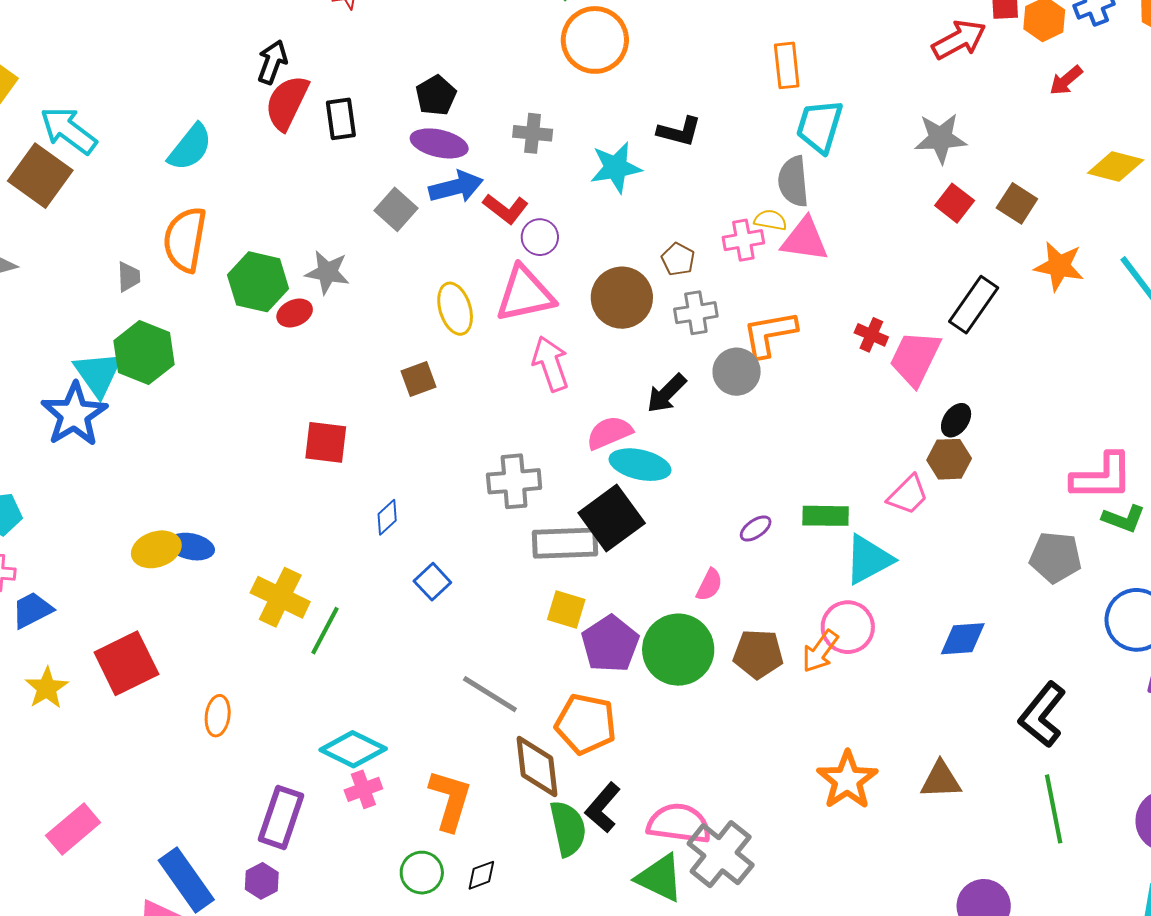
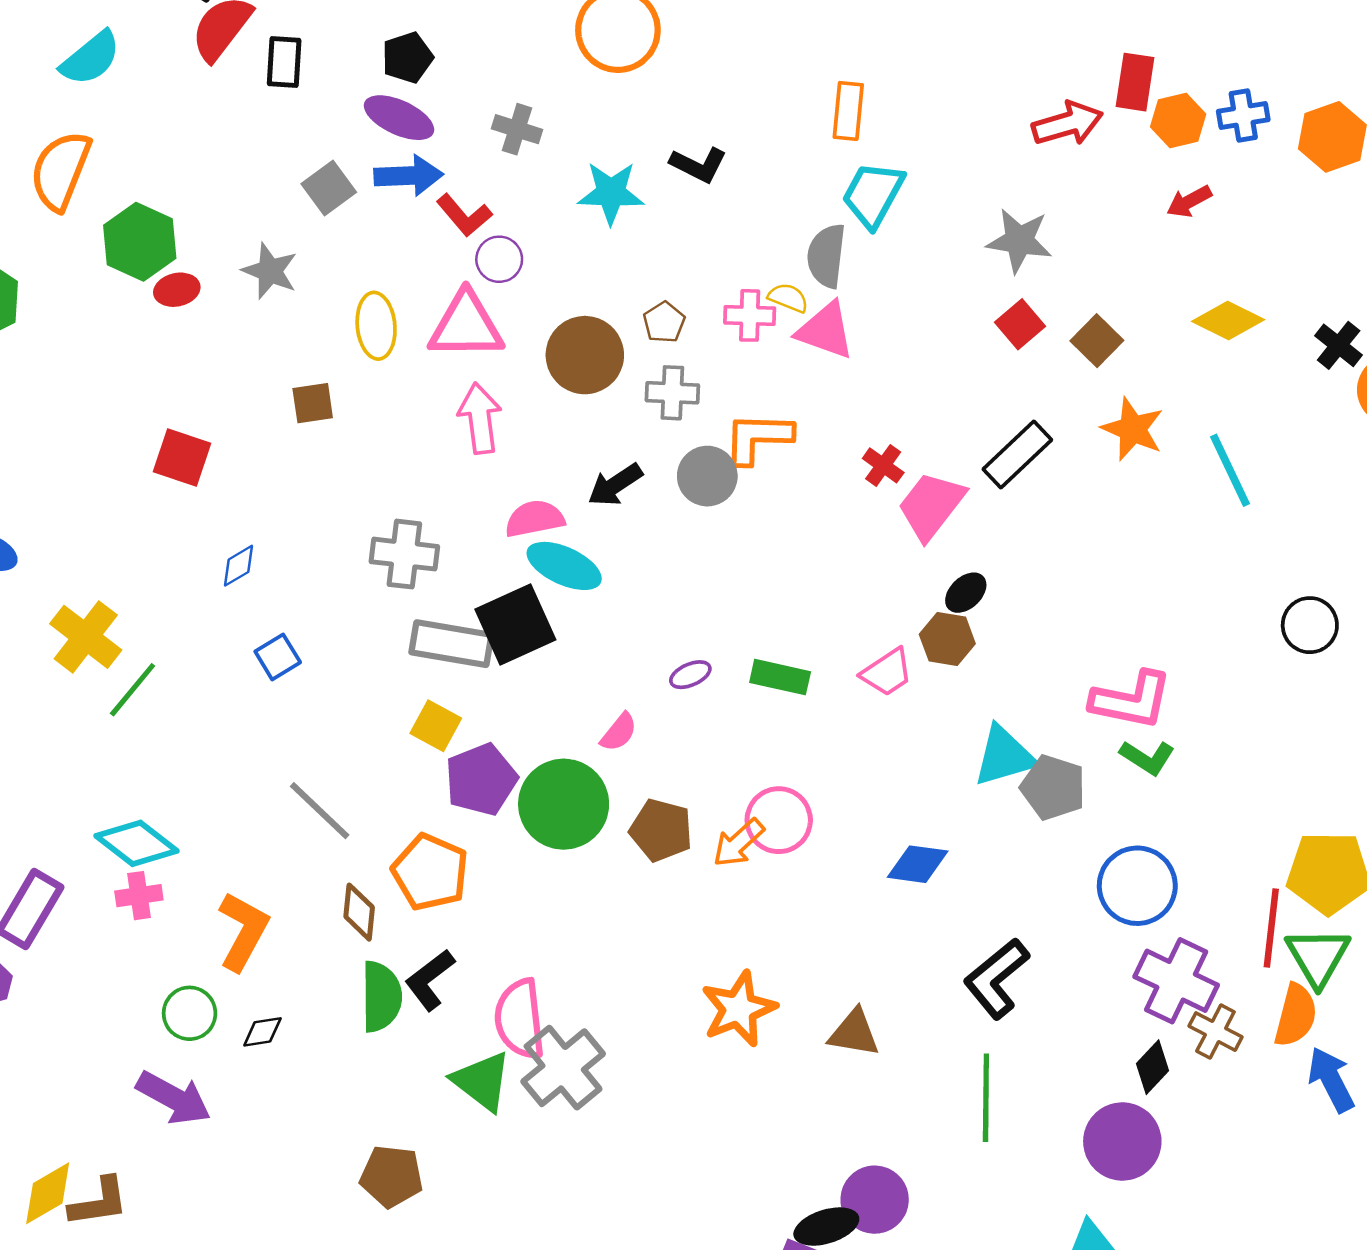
gray star: (327, 272) -> (270, 271), moved
cyan triangle: (869, 559) -> (1004, 756), moved
brown diamond: (537, 766) -> (359, 912), size x0.7
pink semicircle: (679, 823) -> (520, 1019), turned -116

